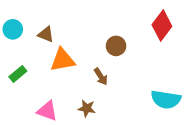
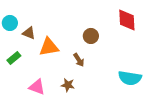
red diamond: (162, 26) -> (127, 20), turned -40
brown triangle: (46, 34) -> (29, 33), moved

